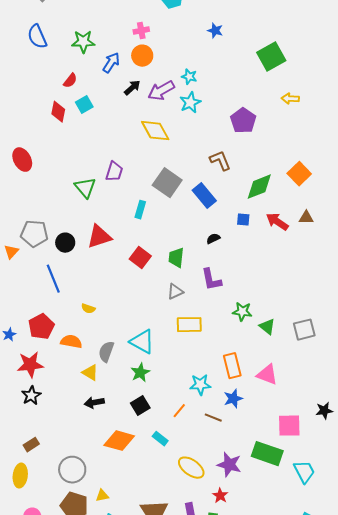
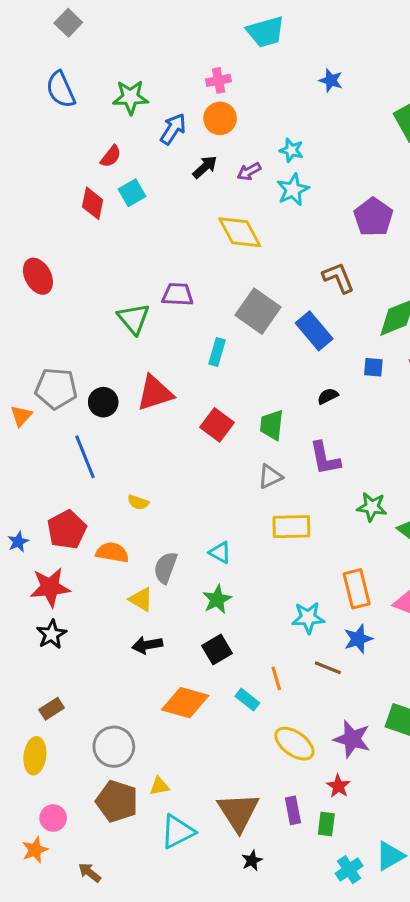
purple arrow: (161, 91) -> (249, 171), size x0.6
purple trapezoid: (114, 172) -> (178, 294), turned -105
cyan triangle: (142, 342) -> (220, 552), size x0.6
orange line: (179, 411) -> (276, 678), moved, turned -56

